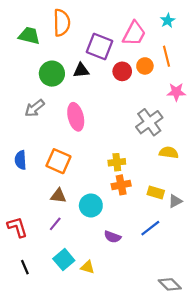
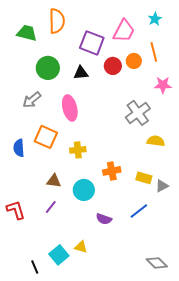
black triangle: (81, 70) -> (81, 73), moved
orange square: (58, 161) -> (46, 137), moved
yellow cross: (117, 162) -> (78, 150), moved
cyan square: (64, 260) -> (59, 255), moved
black line: (25, 267) -> (35, 267), moved

